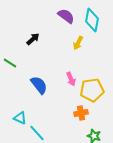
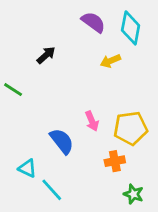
yellow arrow: (78, 43) -> (110, 61), turned 40
pink arrow: (71, 79) -> (92, 121), moved
blue semicircle: (39, 85) -> (62, 141), moved

